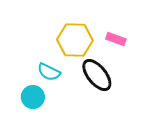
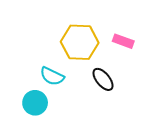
black ellipse: (97, 75) -> (103, 79), size x0.7

